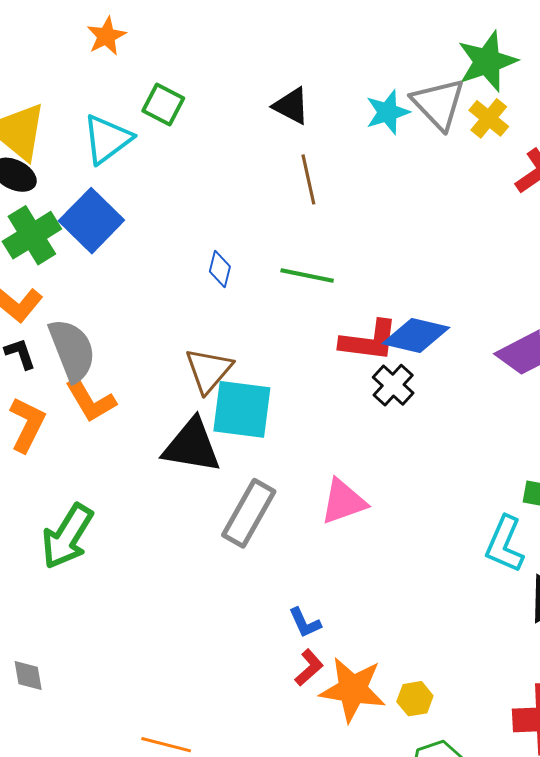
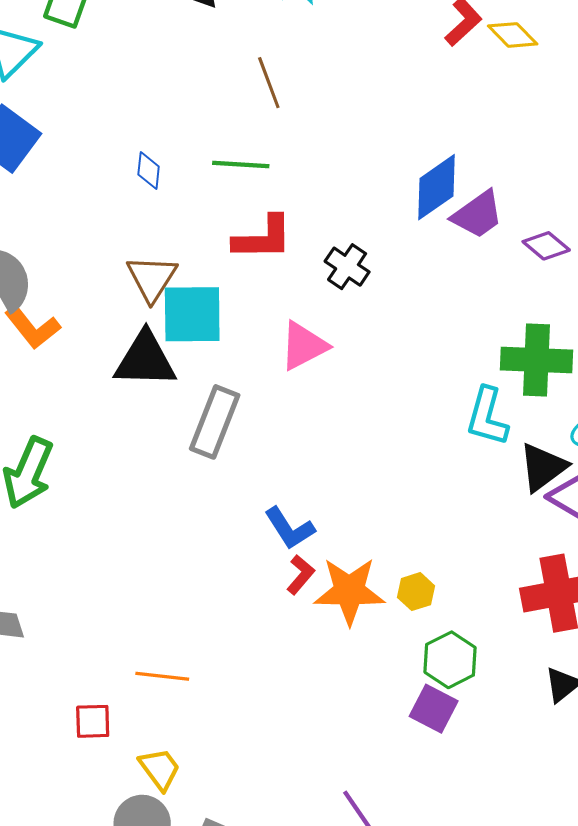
brown line: (308, 179) -> (269, 83), moved
blue diamond: (416, 336) -> (437, 187), moved, turned -40
red L-shape: (369, 341) -> (263, 238), moved
pink triangle: (343, 502) -> (304, 346), moved
blue L-shape: (305, 623) -> (289, 528), size x1.4

